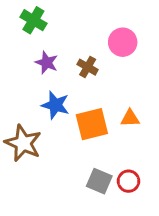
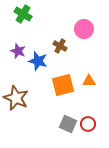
purple star: (47, 63) -> (18, 51), moved
blue star: (55, 105) -> (38, 61), moved

